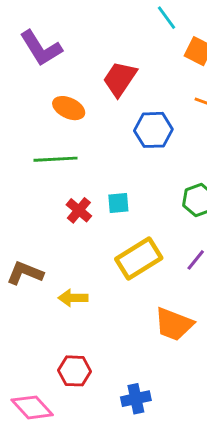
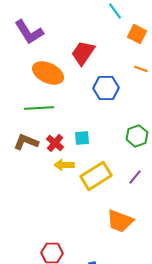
orange ellipse: (69, 108) -> (48, 73), size x1.4
brown L-shape: (25, 273) -> (26, 142), moved
yellow arrow: (73, 298) -> (64, 165), moved

